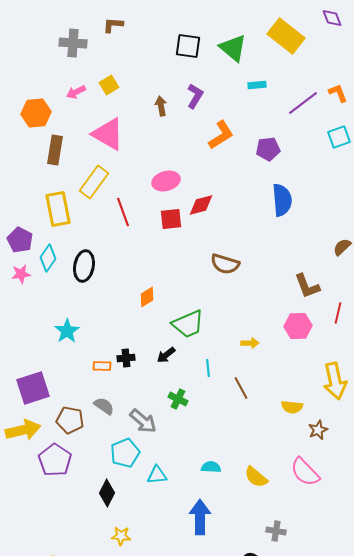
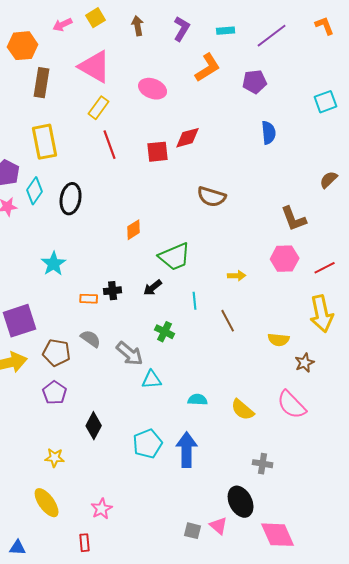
cyan rectangle: (257, 85) -> (226, 31), moved
purple line: (303, 103) -> (272, 36), moved
brown arrow: (161, 106) -> (138, 26), moved
cyan square: (339, 137) -> (326, 102), moved
pink ellipse: (166, 181) -> (153, 89), moved, turned 36
yellow rectangle: (94, 182) -> (99, 108), moved, size x0.7
blue semicircle: (282, 200) -> (269, 133), size x0.7
red line: (338, 313) -> (325, 268), moved, turned 50
cyan pentagon: (125, 453) -> (148, 444), moved
purple pentagon: (55, 460) -> (55, 393), moved, size x0.7
cyan triangle: (157, 475) -> (152, 380), moved
yellow star: (121, 536) -> (55, 458), moved

